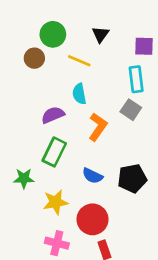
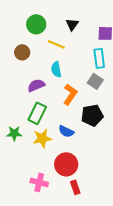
brown circle: (34, 58) -> (22, 52), moved
black pentagon: (132, 178) -> (92, 115), moved
yellow star: (55, 202) -> (42, 138), moved

